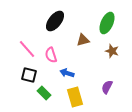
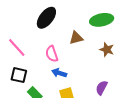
green ellipse: (107, 23) -> (102, 20), turned 55
pink semicircle: (51, 55) -> (52, 54), moved

